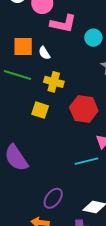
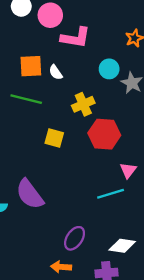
cyan circle: (93, 38) -> (109, 69), moved
yellow cross: (54, 82) -> (83, 104), moved, turned -36

